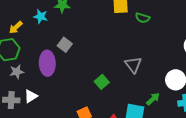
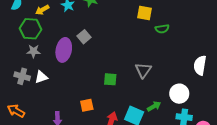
green semicircle: (142, 18) -> (162, 29), turned -40
green square: (102, 82) -> (110, 79), turned 32

